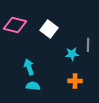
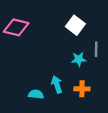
white square: (49, 29) -> (75, 25), moved
cyan arrow: (29, 67) -> (57, 84), moved

